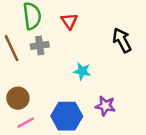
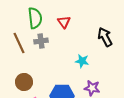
cyan star: (82, 71) -> (82, 61), moved

